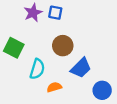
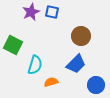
brown circle: (63, 46) -> (81, 36), moved

